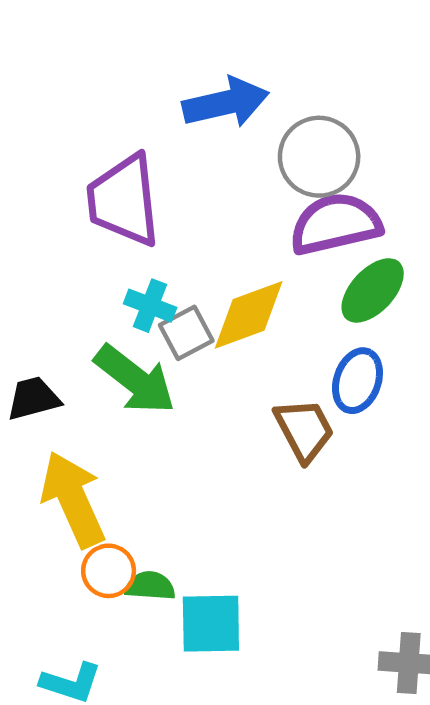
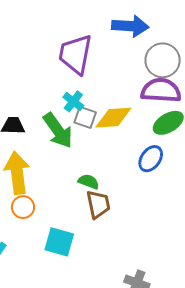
gray square: (186, 333) -> (85, 117), turned 30
brown trapezoid: (304, 430) -> (98, 204), moved
green semicircle: (150, 586) -> (89, 182), moved

